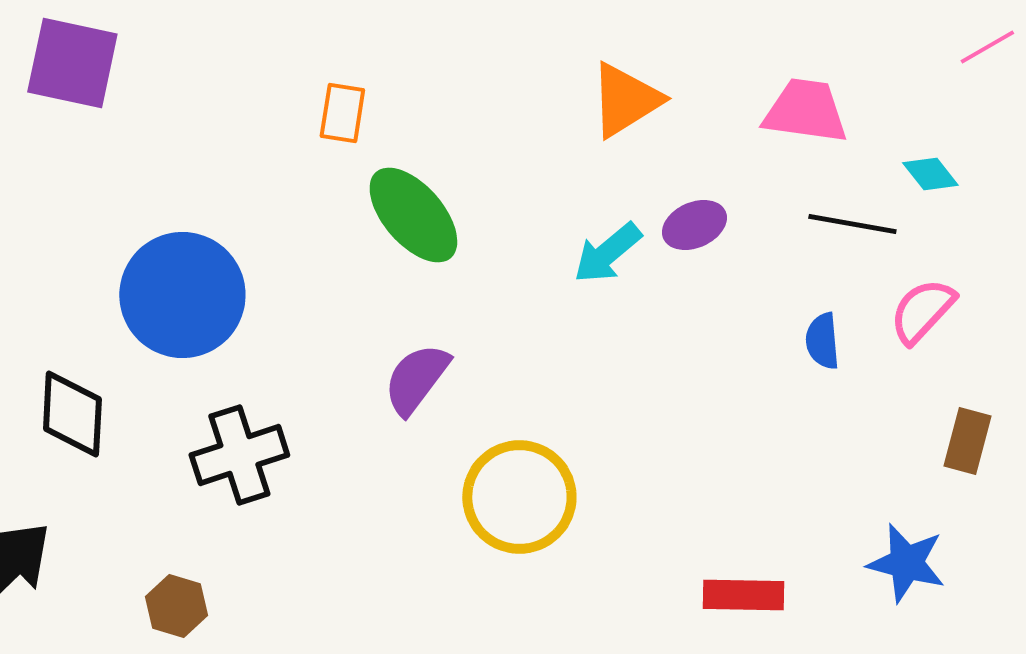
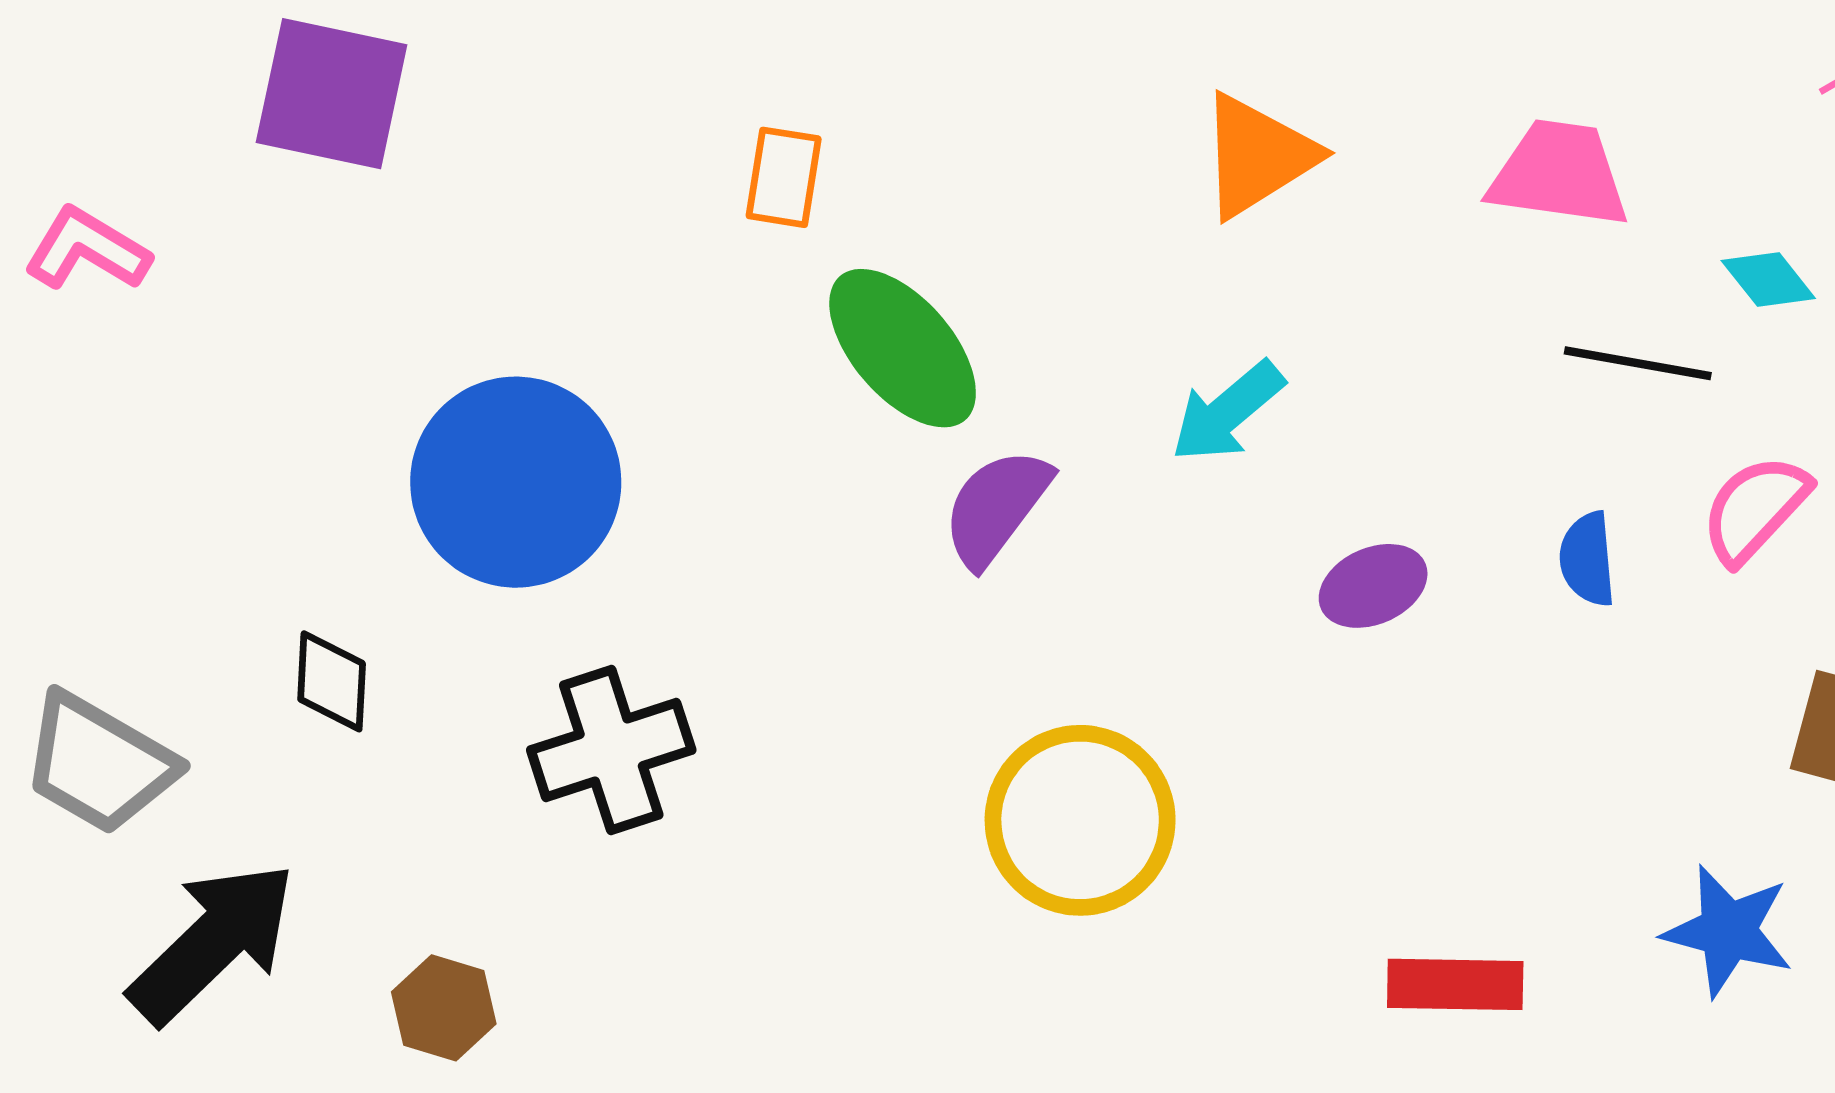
purple ellipse: (694, 225) -> (1373, 586), moved
purple semicircle: (416, 379) -> (996, 507), moved
black diamond: (72, 414) -> (332, 681), size x0.7
brown hexagon: (176, 606) -> (444, 1008), moved

